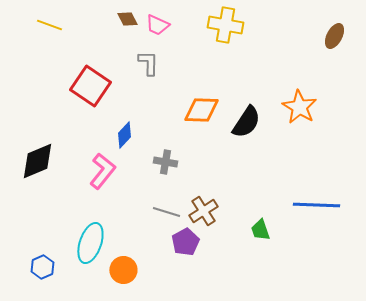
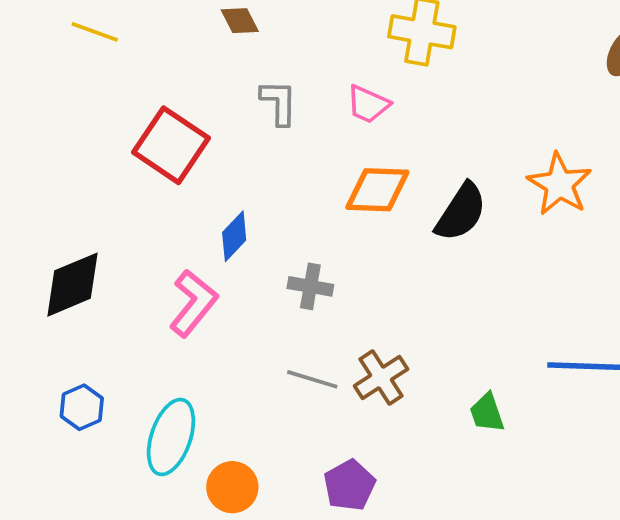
pink trapezoid: (157, 25) -> (368, 104), moved
purple pentagon: (185, 242) -> (349, 485), moved
blue hexagon: (42, 267) -> (82, 407), moved

